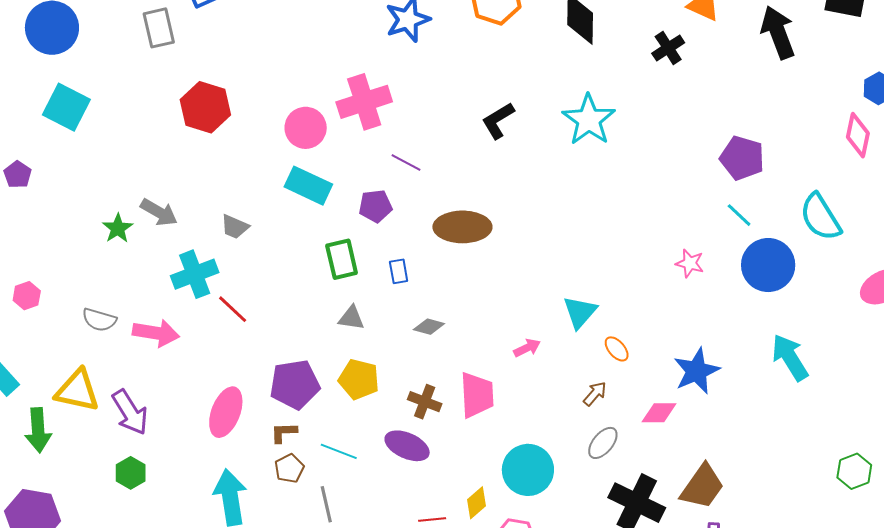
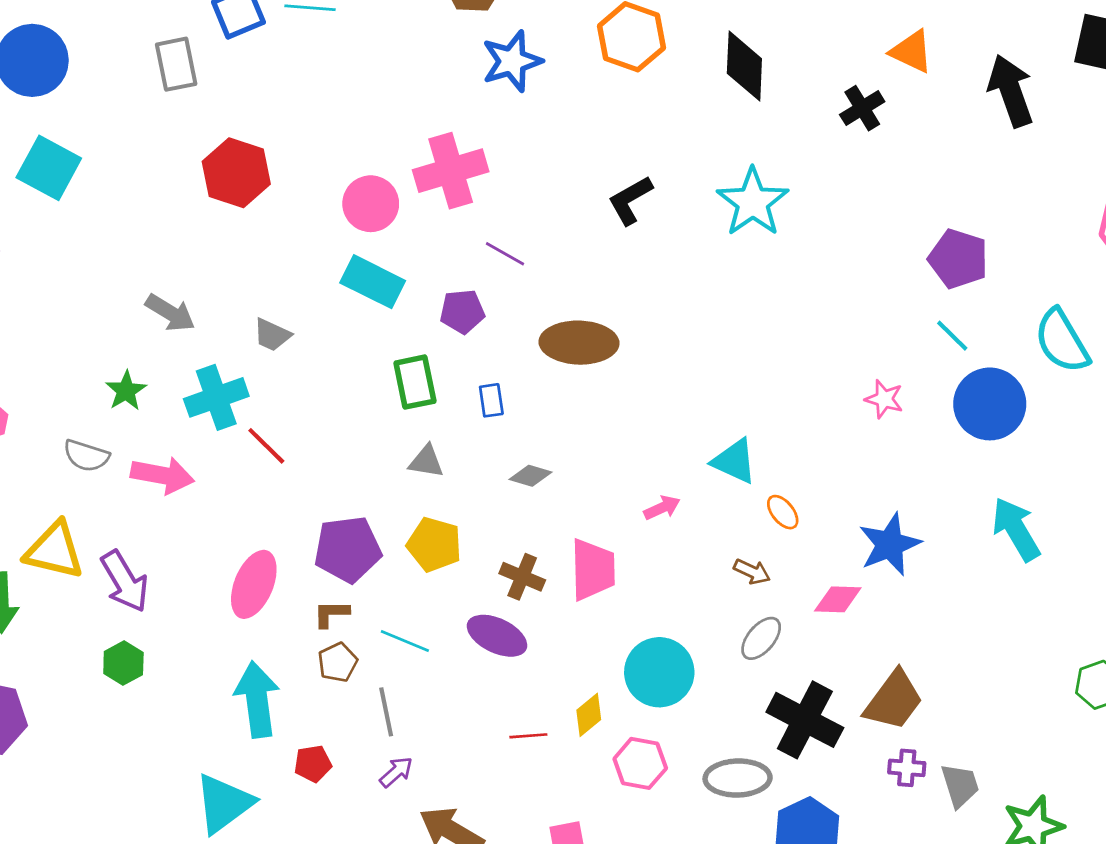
green star: (118, 228) -> (126, 391), moved
cyan triangle: (580, 312) -> (734, 461), turned -48
brown arrow: (595, 394) -> (752, 572), turned 72

